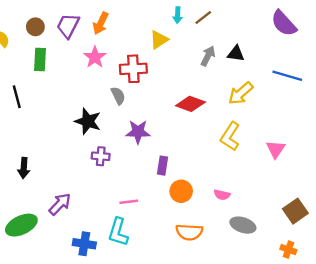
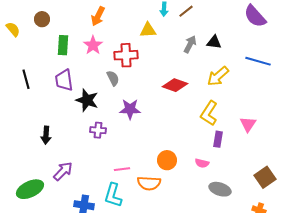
purple trapezoid: (68, 26) -> (64, 80), moved, turned -35
yellow triangle: (159, 40) -> (148, 30), turned 30
green rectangle: (40, 59) -> (63, 45), moved
purple rectangle: (162, 166) -> (218, 139), moved
black arrow: (24, 168) -> (46, 135), moved
orange semicircle: (189, 232) -> (149, 183), moved

